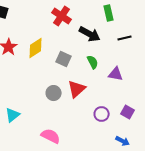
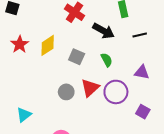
purple triangle: (116, 74) -> (142, 72), moved
purple circle: (102, 114) -> (116, 92), moved, size x1.5

